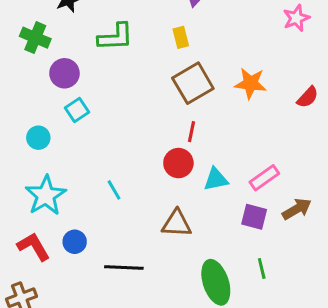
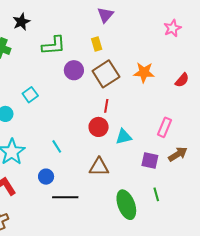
purple circle: (64, 73) -> (74, 70), moved
pink rectangle: (264, 178) -> (165, 127), moved, turned -30
blue circle: (75, 242) -> (46, 177), moved

